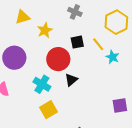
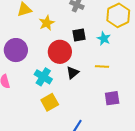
yellow line: (98, 44) -> (102, 66), moved, turned -48
cyan star: (112, 57) -> (104, 39), moved
purple square: (120, 105) -> (112, 98), moved

